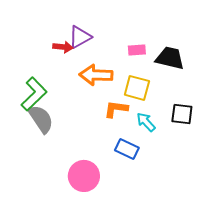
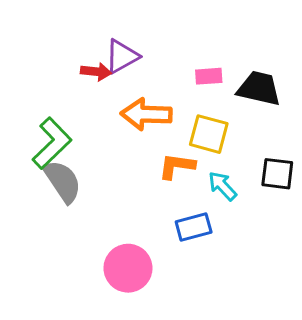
blue rectangle: (127, 149) -> (194, 227), turned -40

